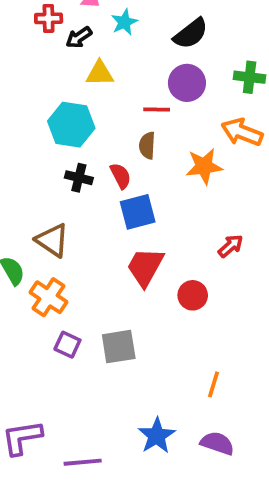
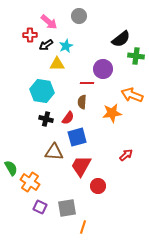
cyan star: (124, 22) -> (66, 46), moved
black semicircle: (191, 34) -> (121, 39), moved
green cross: (250, 77) -> (136, 56), moved
red semicircle: (121, 176) -> (68, 118), turned 64
brown triangle: (52, 240) -> (54, 152), moved, turned -30
red circle: (193, 295) -> (98, 186), moved
orange line: (214, 384) -> (83, 227), moved

